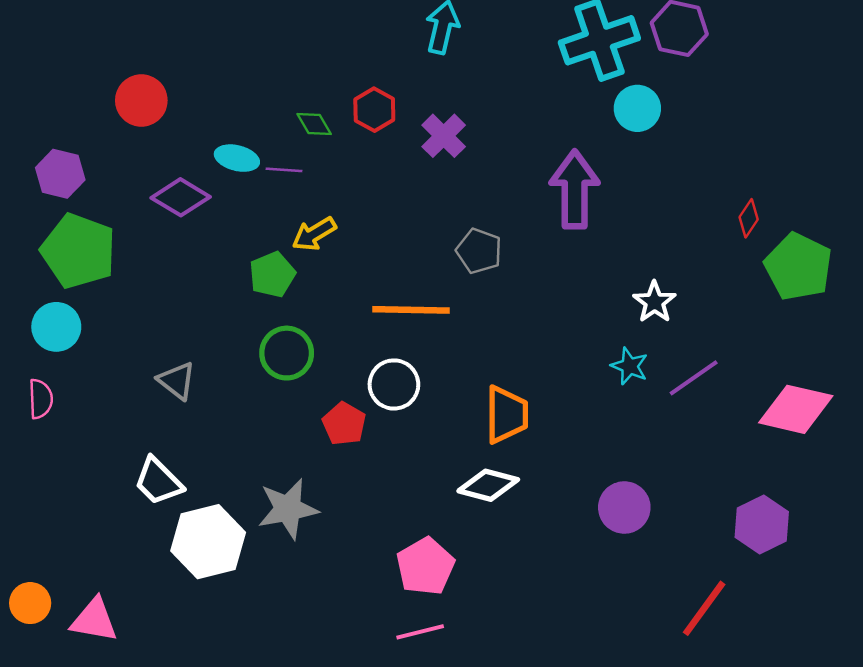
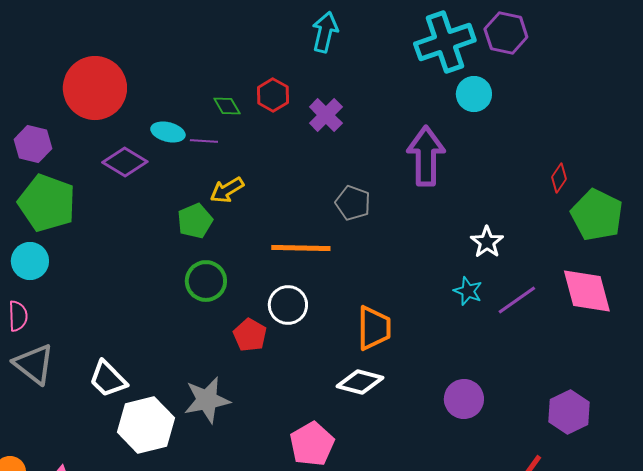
red circle: (141, 100) -> (95, 88), size x1.6
gray triangle: (177, 381) -> (34, 364), moved, size x1.4
pink diamond: (796, 409) -> (587, 291), moved, turned 62

